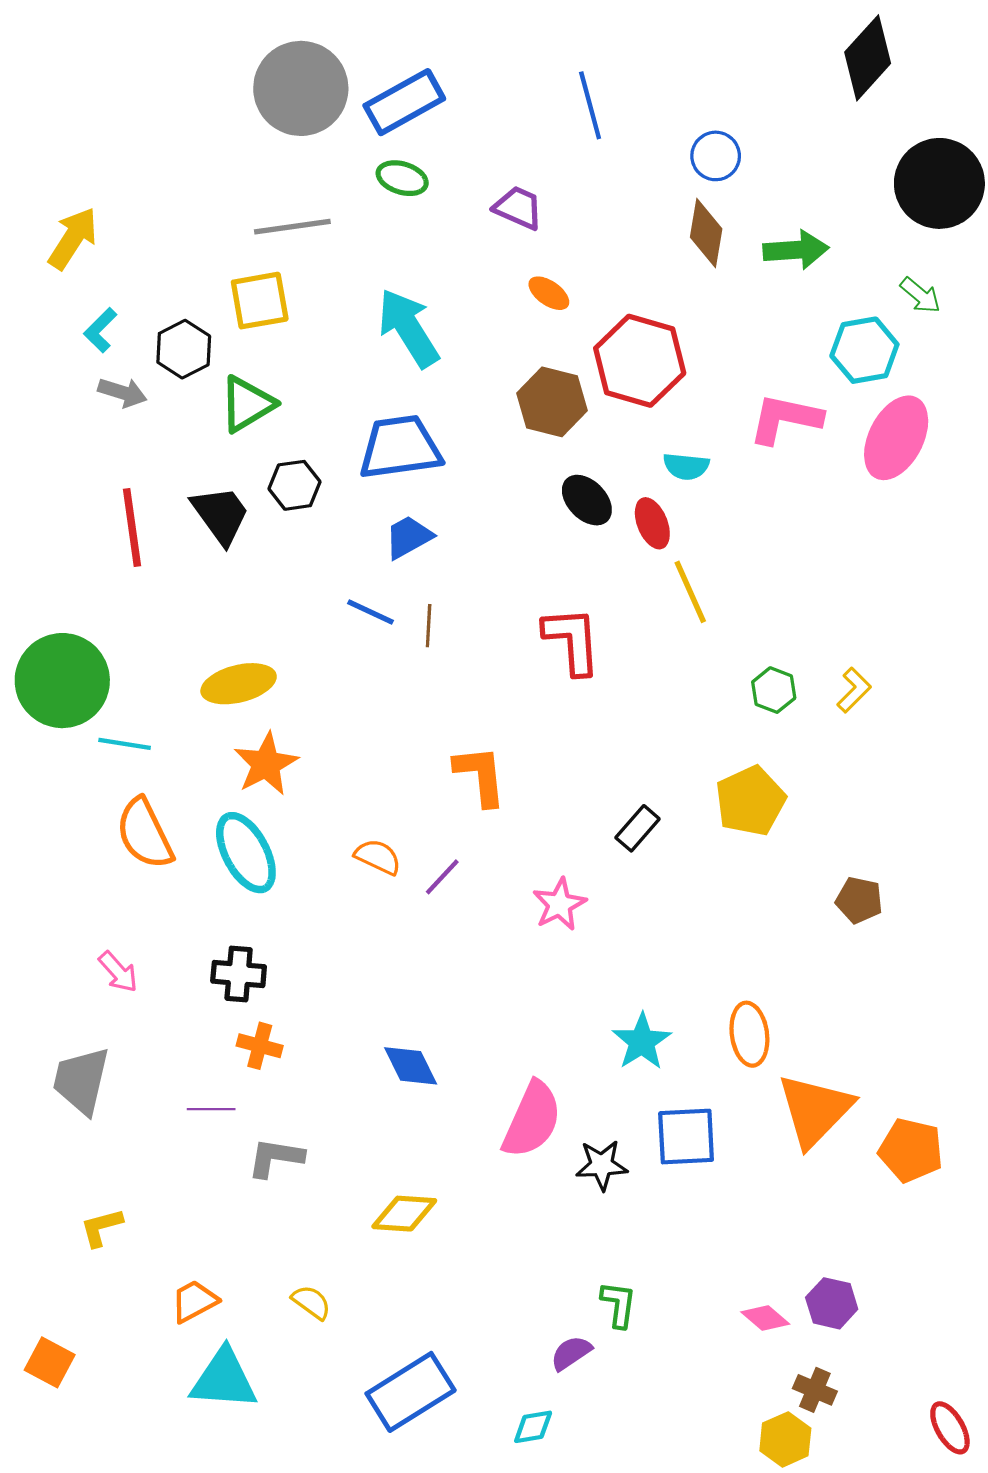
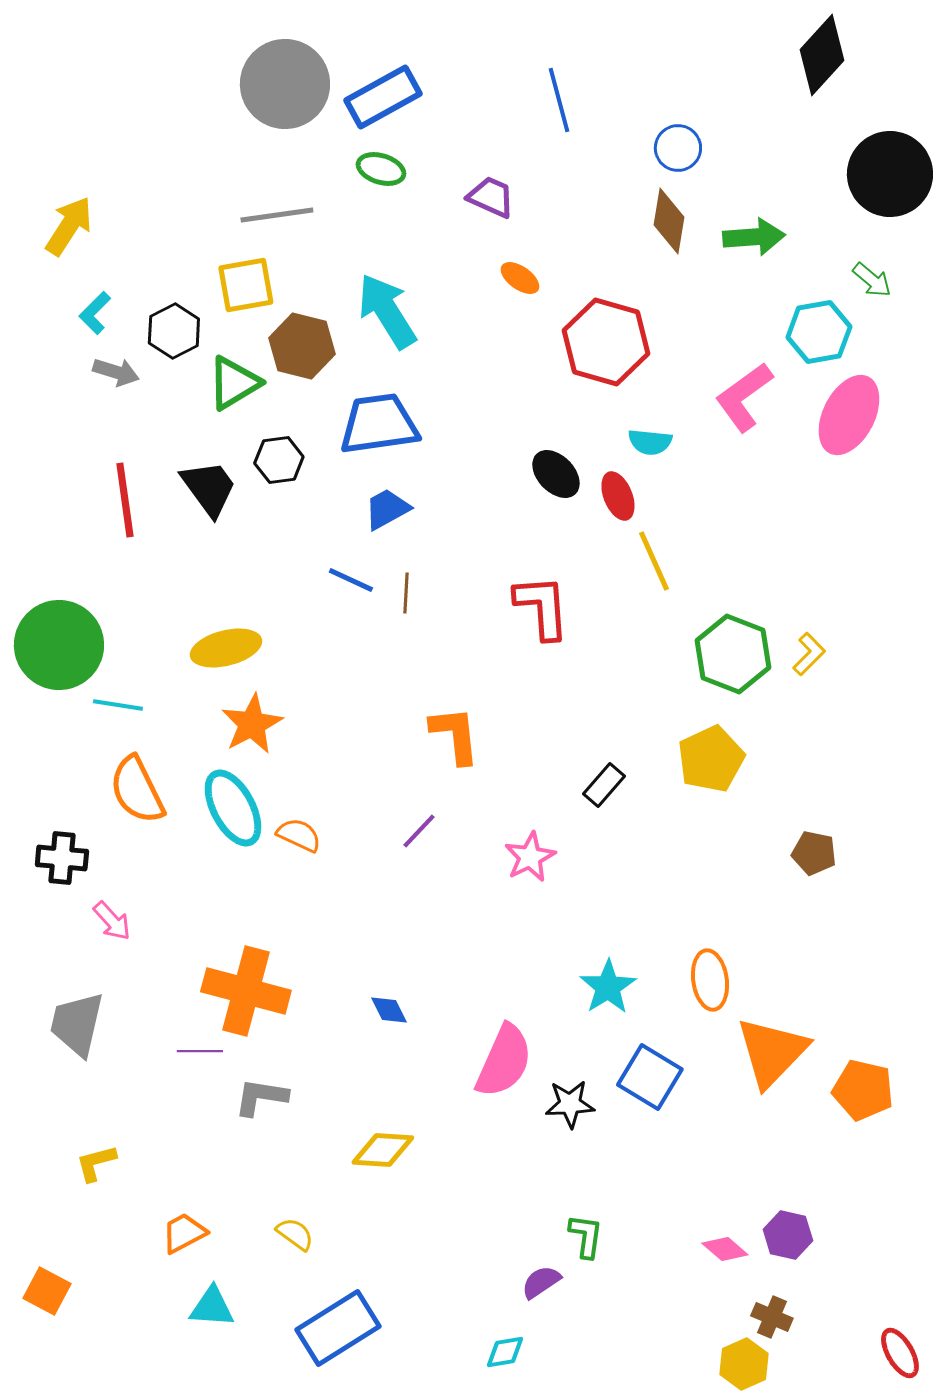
brown hexagon: (552, 402) -> (302, 346), moved
pink L-shape: (785, 419) -> (744, 397), turned -48
green hexagon: (774, 690) -> (733, 654), size x1.8
orange semicircle: (378, 857) -> (299, 835), moved
black cross: (239, 974) -> (62, 858), moved
orange cross: (260, 1046) -> (246, 991), size x2.0
blue diamond: (411, 1066) -> (389, 1010), size x0.7
blue square: (686, 1137) -> (650, 1077), turned 34
cyan triangle: (224, 1379) -> (212, 1307), size x0.7
blue rectangle: (411, 1392) -> (338, 1328), moved

